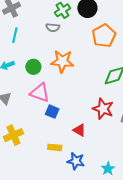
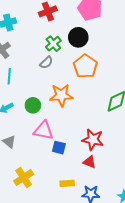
gray semicircle: (53, 27) -> (46, 63), turned -40
orange pentagon: (104, 36) -> (85, 66), moved
red star: (103, 109) -> (93, 140), moved

